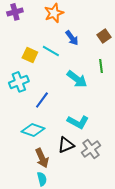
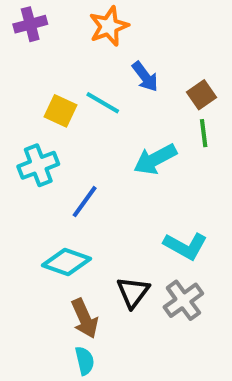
brown square: (104, 36) -> (202, 95), moved
cyan arrow: (77, 79) -> (155, 159), turned 115
cyan L-shape: (78, 122) -> (185, 246), moved
black triangle: (66, 145) -> (133, 292), turned -30

